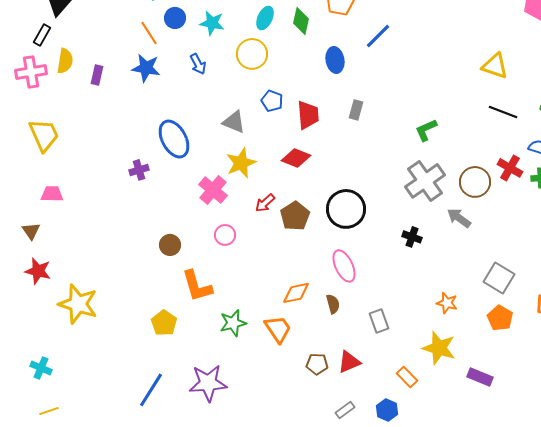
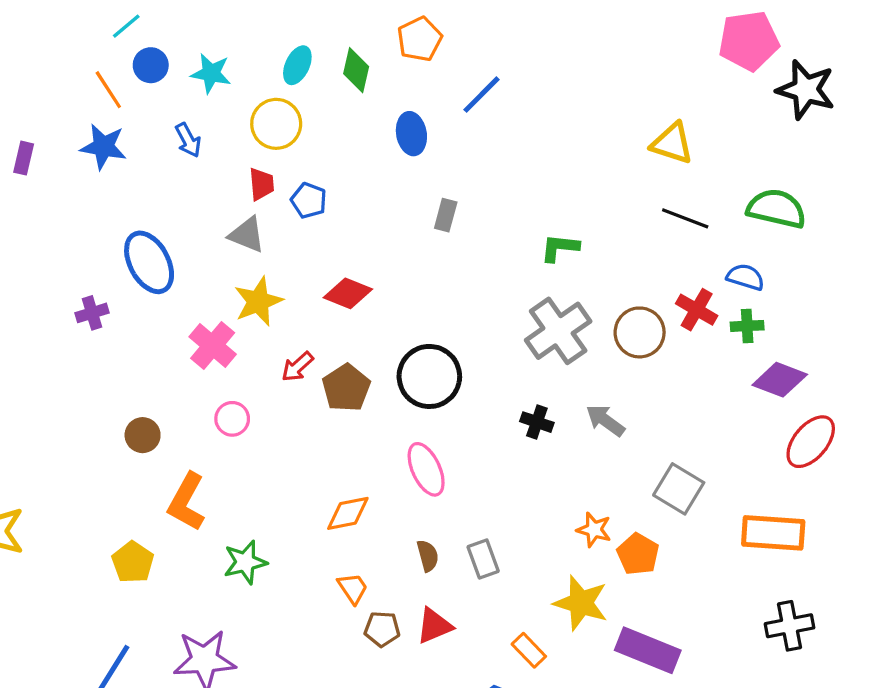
red trapezoid: (308, 115) -> (262, 184), moved, size x0.7
green L-shape: (426, 130) -> (560, 248), turned 30
gray arrow: (459, 218) -> (605, 420), moved
orange L-shape: (197, 286) -> (187, 502), turned 45
brown semicircle: (333, 304) -> (428, 556), moved
orange pentagon: (500, 318) -> (638, 554), moved
orange trapezoid: (278, 329) -> (353, 588), moved, size x0.7
purple rectangle: (480, 377) -> (648, 650), size x1.5

